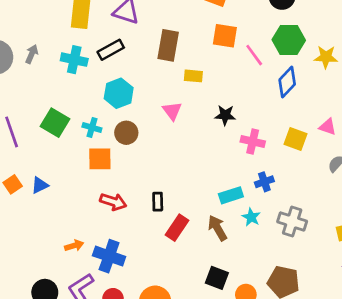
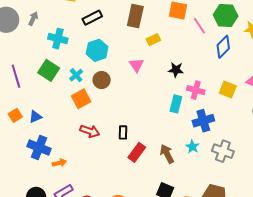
cyan cross: (74, 60) -> (58, 39), moved
yellow rectangle: (193, 76) -> (153, 40), turned -32
cyan cross: (92, 128) -> (76, 75), turned 32
orange square: (100, 159) -> (81, 99), turned -30
blue cross: (264, 182) -> (203, 121), size x1.5
cyan rectangle: (231, 195) -> (176, 104), moved, turned -60
blue cross: (109, 256) -> (39, 148), moved

